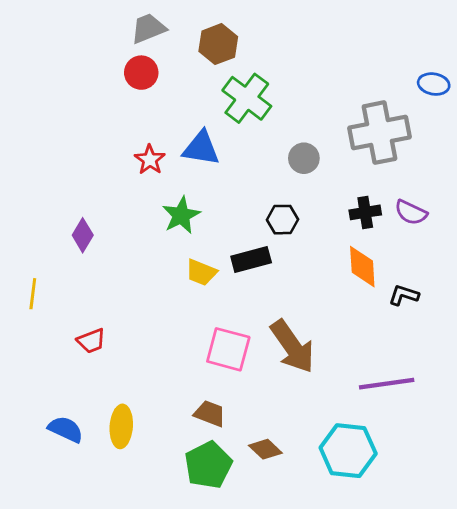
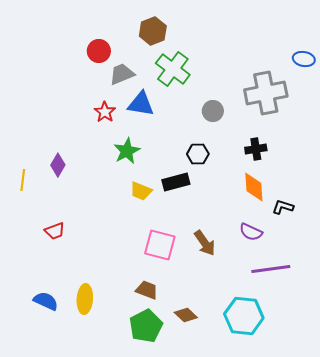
gray trapezoid: (148, 28) -> (122, 74), moved
purple semicircle: (411, 212) -> (251, 232), moved
yellow line: (33, 294) -> (23, 180), moved
red trapezoid: (91, 341) -> (55, 231), moved
brown arrow: (292, 347) -> (205, 243), size x0.7

